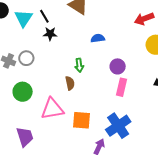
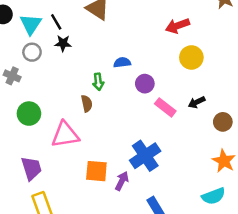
blue semicircle: (98, 38) -> (122, 62), moved
gray circle: (26, 58) -> (32, 52), moved
pink rectangle: (122, 87) -> (165, 107), moved, turned -66
orange square: (82, 120) -> (96, 171), moved

